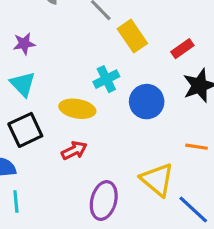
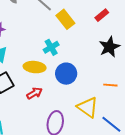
red rectangle: (182, 49) -> (102, 15), moved
blue circle: (147, 102) -> (66, 74), moved

